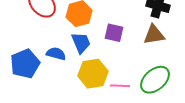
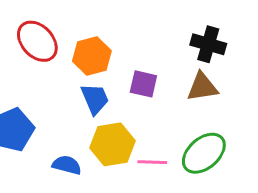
blue semicircle: (56, 54) -> (67, 165), moved

